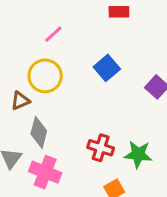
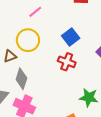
red cross: (101, 148) -> (67, 62), moved

